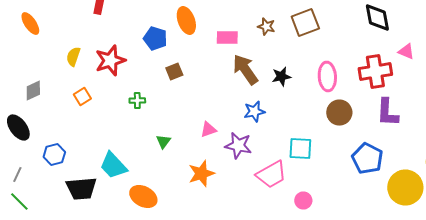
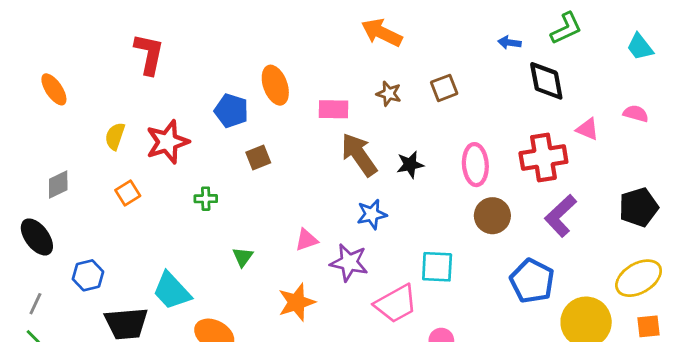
brown square: (305, 22) -> (444, 88), size x0.7
purple L-shape: (387, 112) -> (560, 216), turned 44

